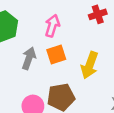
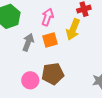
yellow arrow: (90, 65) -> (73, 29), moved

